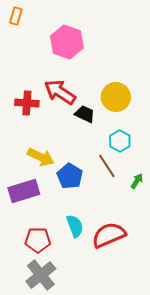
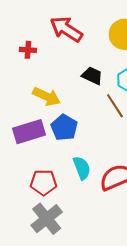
red cross: (27, 103) -> (28, 50), moved, size x0.7
black trapezoid: (85, 114) -> (92, 76), moved
blue pentagon: (70, 176) -> (64, 128), moved

